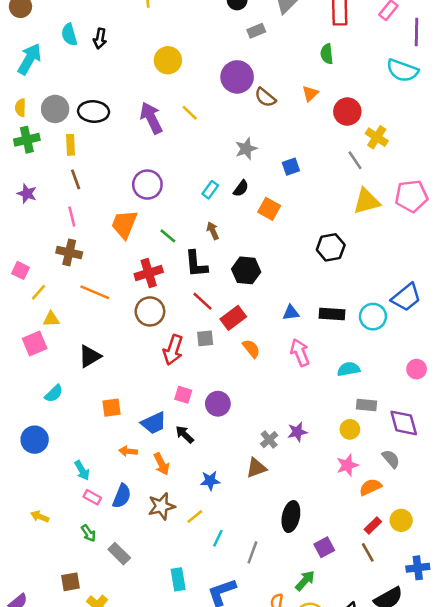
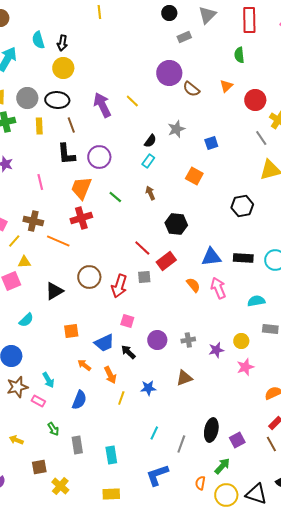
yellow circle: (168, 60) -> (63, 68), moved
brown line: (76, 179) -> (71, 125), moved
black semicircle: (241, 188) -> (150, 141), moved
brown cross: (69, 252) -> (33, 221), moved
black L-shape: (196, 264) -> (66, 154), moved
red cross: (149, 273) -> (81, 218), moved
brown circle: (150, 311) -> (89, 277), moved
blue triangle: (291, 313) -> (211, 257), size x1.5
orange semicircle: (251, 349) -> (193, 285), moved
purple circle: (218, 404) -> (157, 340), moved
yellow circle: (350, 429) -> (241, 341), moved
gray cross: (269, 440) -> (188, 340), moved, turned 32
orange arrow: (128, 451) -> (84, 365), turned 32
pink star: (347, 465) -> (245, 367), moved
pink rectangle: (92, 497) -> (38, 401), moved
brown star: (161, 506) -> (17, 387), moved
yellow arrow: (40, 517) -> (16, 440), moved
yellow line: (195, 517) -> (121, 398), moved, turned -32
black ellipse: (291, 517) -> (211, 430), moved
gray rectangle: (119, 554) -> (77, 445), turned 36
cyan rectangle: (178, 579) -> (111, 455), moved

